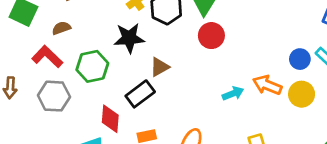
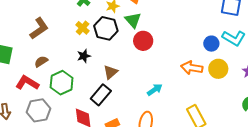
brown semicircle: (61, 28) -> (41, 61), moved
black star: (129, 38) -> (84, 56), size x0.6
cyan arrow: (233, 93) -> (155, 90), moved

